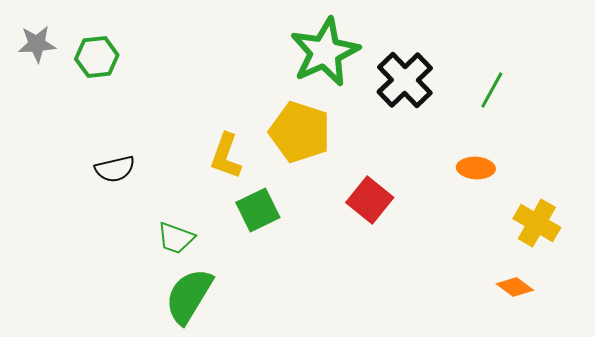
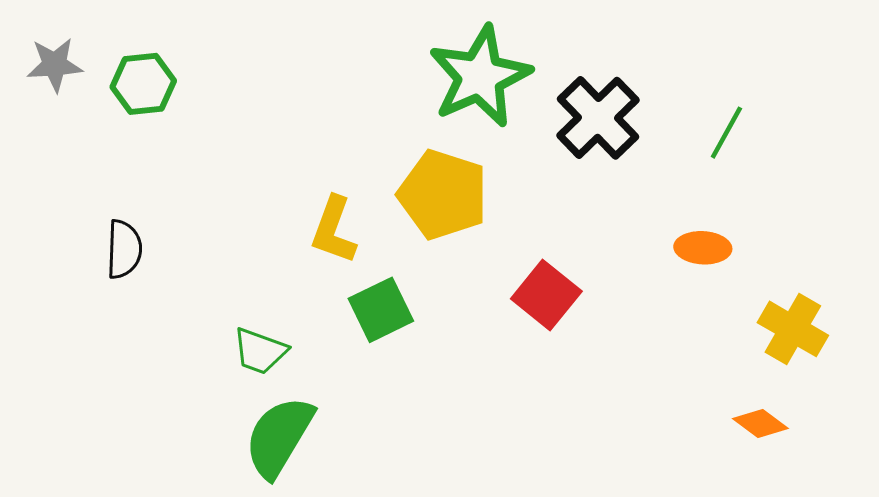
black semicircle: (115, 169) -> (124, 249), moved, turned -75

